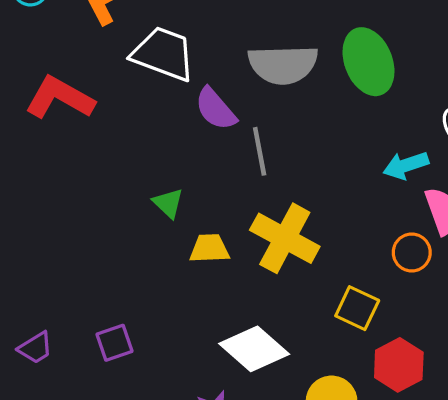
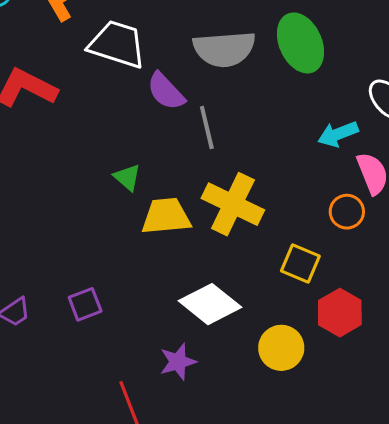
yellow trapezoid: (209, 248) -> (166, 216), size x1.4

